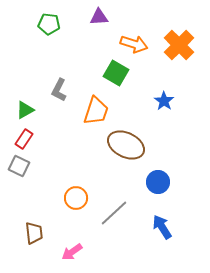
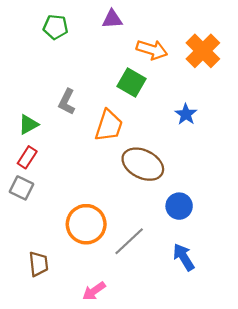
orange circle: (76, 198) -> (86, 224), size x1.5
pink arrow: (72, 252) -> (94, 291), moved

